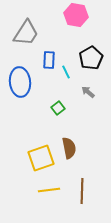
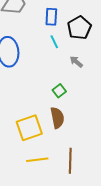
blue rectangle: (49, 60) -> (51, 17), moved
green square: (58, 108) -> (59, 91), moved

